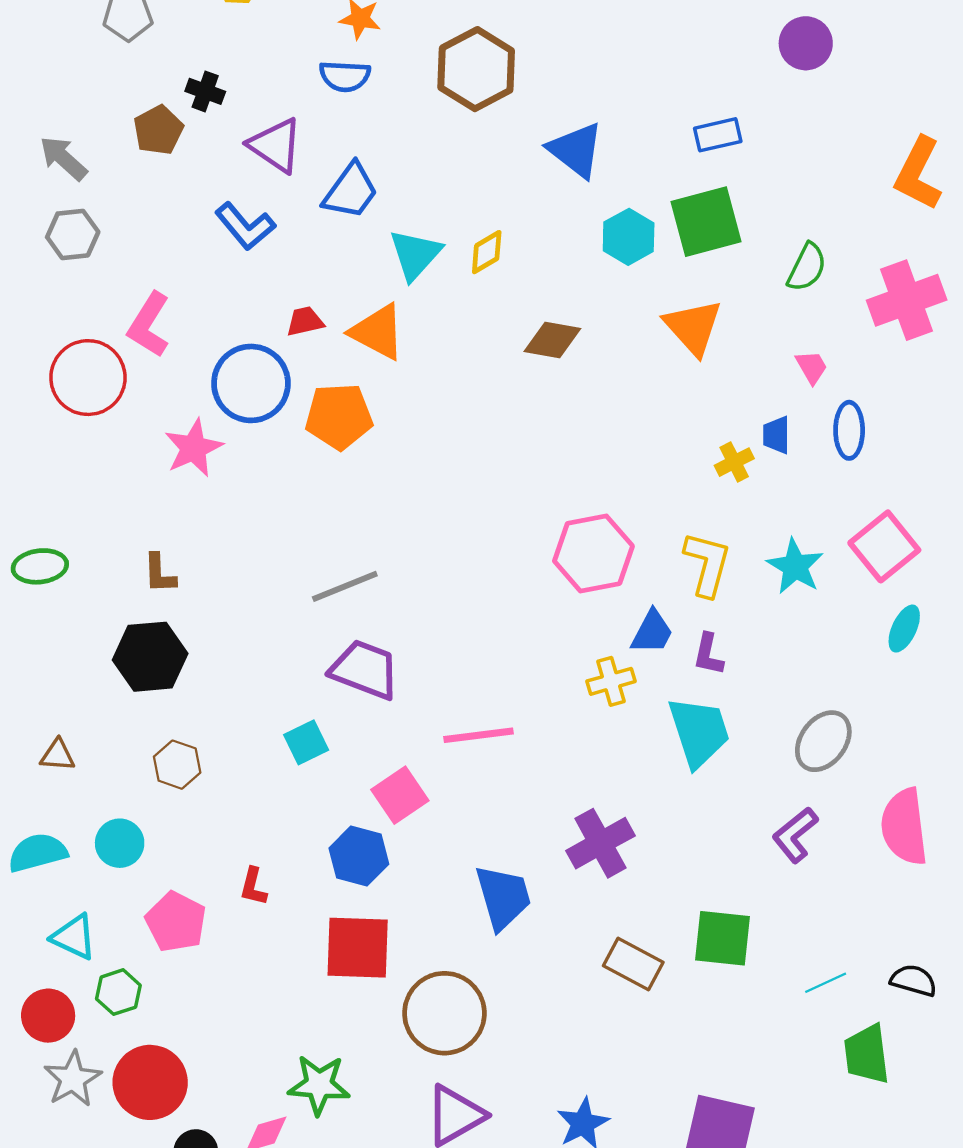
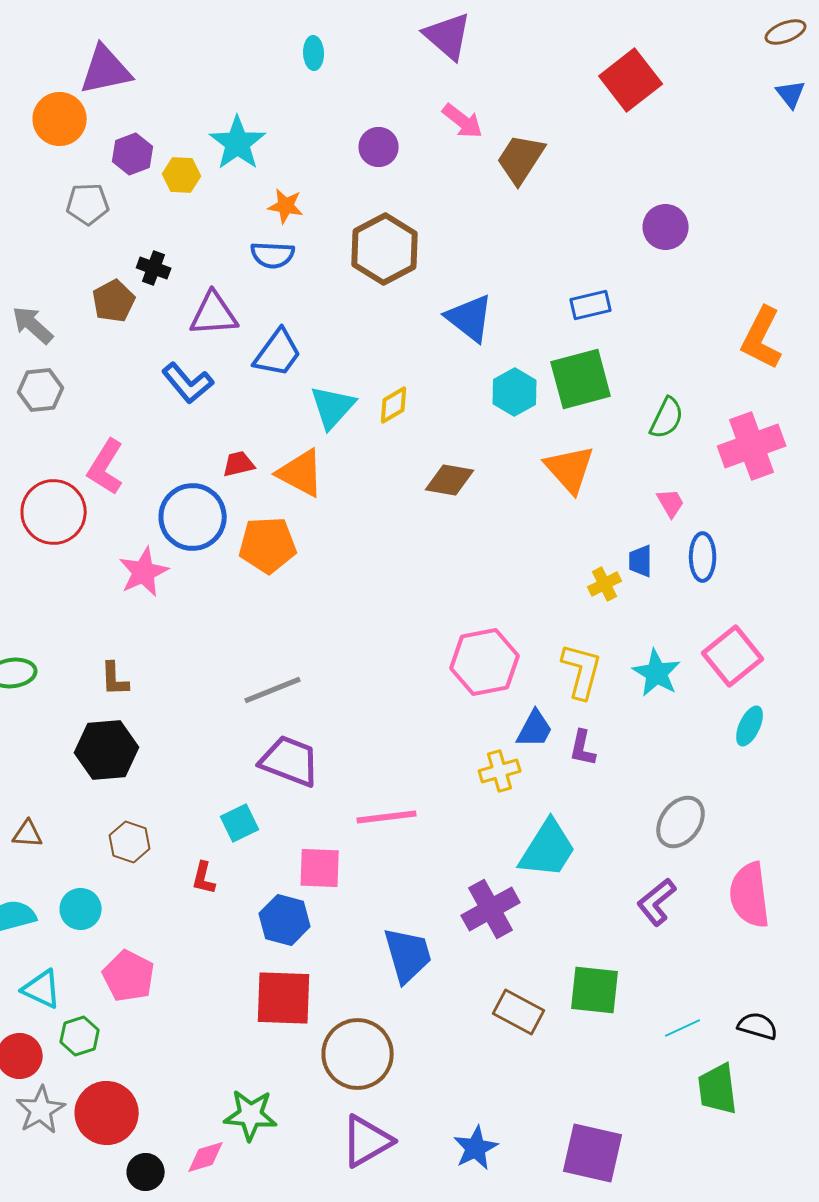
purple triangle: (276, 145) -> (214, 314), turned -38
cyan trapezoid: (699, 732) -> (548, 849), moved, turned 50
pink square: (400, 795) -> (320, 868), turned 36
red L-shape: (253, 887) -> (204, 878), moved

